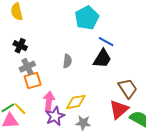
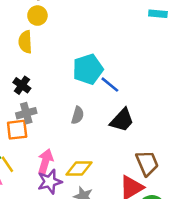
cyan pentagon: (87, 18) -> (88, 69), moved
blue line: (106, 42) -> (110, 85), moved
orange square: (33, 80) -> (17, 130), moved

